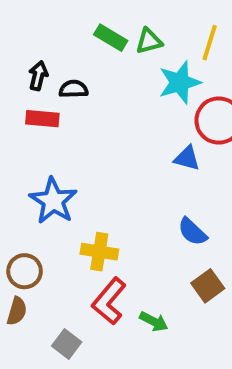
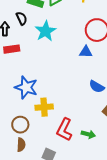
cyan star: (180, 82) -> (46, 31), moved
black semicircle: (74, 89) -> (22, 18), moved, turned 80
yellow cross: (99, 252) -> (44, 107), moved

